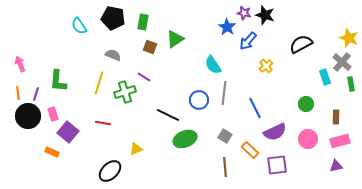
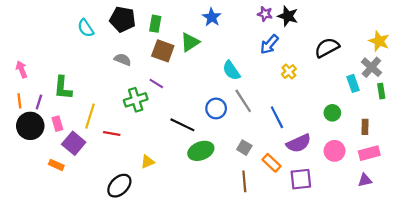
blue star: (227, 27) -> (212, 17), moved
brown square: (150, 47) -> (163, 51), size x1.5
yellow line: (99, 83) -> (90, 116), moved
gray line: (224, 93) -> (243, 101), turned -40

